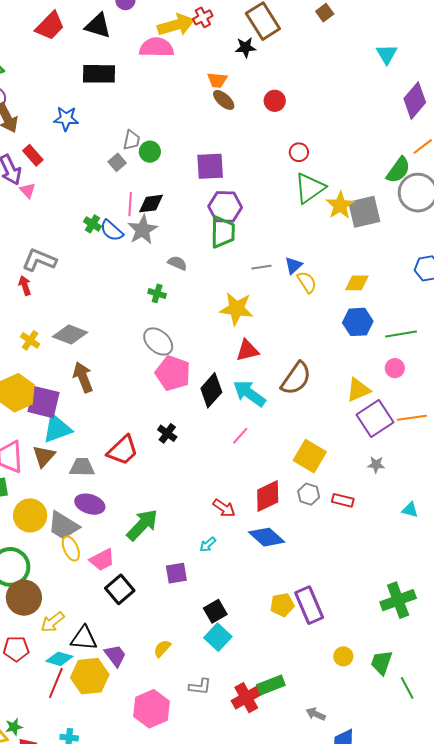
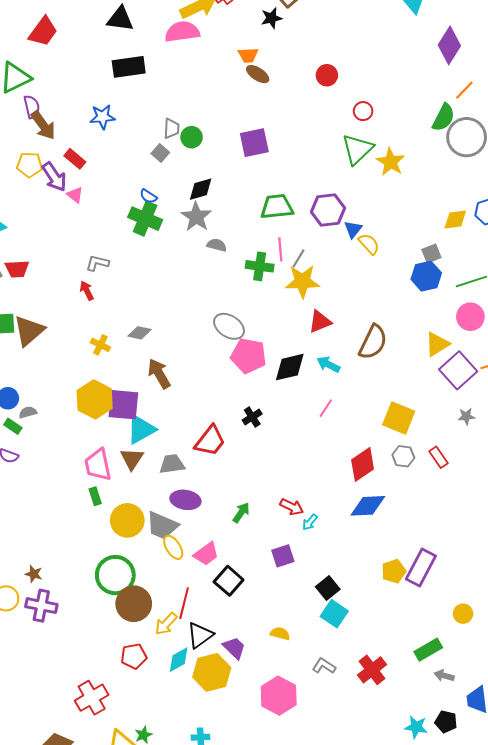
red trapezoid: (50, 26) -> (43, 32), moved
red circle: (275, 101) -> (327, 75), moved
red circle: (299, 152) -> (363, 111), moved
pink line: (130, 204) -> (280, 249), moved
purple hexagon: (225, 207) -> (328, 210), moved
gray square: (364, 212) -> (431, 254), moved, size x0.6
green cross: (92, 224) -> (145, 219), size x1.8
blue semicircle: (112, 231) -> (148, 196), moved, size x0.7
green trapezoid: (223, 232) -> (277, 207), turned -88
gray L-shape: (39, 260) -> (97, 263), size x0.7
gray semicircle: (177, 263) -> (217, 245), moved
gray line: (261, 267) -> (298, 258), moved, turned -42
yellow diamond: (357, 283) -> (455, 219), moved
green cross: (157, 293) -> (260, 266), moved, size x1.5
gray diamond: (70, 334) -> (140, 333), size x0.7
pink circle: (395, 368) -> (470, 317), size x1.4
black diamond: (211, 390) -> (290, 367), turned 44
cyan arrow: (249, 393) -> (328, 364), size x0.7
black cross: (167, 433) -> (252, 417), turned 30
red rectangle: (343, 500) -> (439, 457), turned 50
red arrow: (224, 508) -> (292, 507), moved
green arrow: (142, 525) -> (241, 513), size x0.6
blue diamond: (267, 537) -> (368, 506), turned -36
purple rectangle: (309, 605) -> (421, 568), turned 60
black triangle: (84, 638) -> (200, 635), turned -32
yellow semicircle: (162, 648) -> (280, 634), turned 72
cyan diamond: (59, 659) -> (179, 660), turned -36
red line: (56, 683) -> (184, 603), moved
green rectangle: (271, 685) -> (428, 650), moved
gray L-shape: (200, 687) -> (324, 666), turned -145

